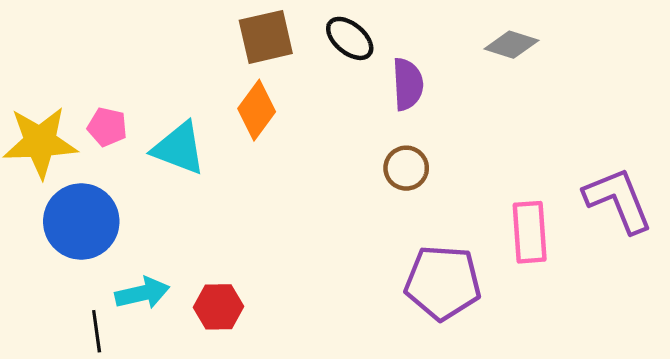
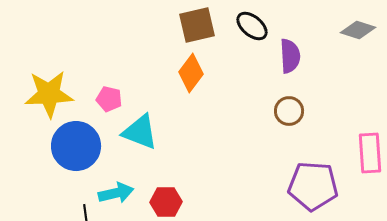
pink pentagon: (107, 127) -> (109, 99), moved
cyan triangle: (179, 148) -> (140, 132), moved

